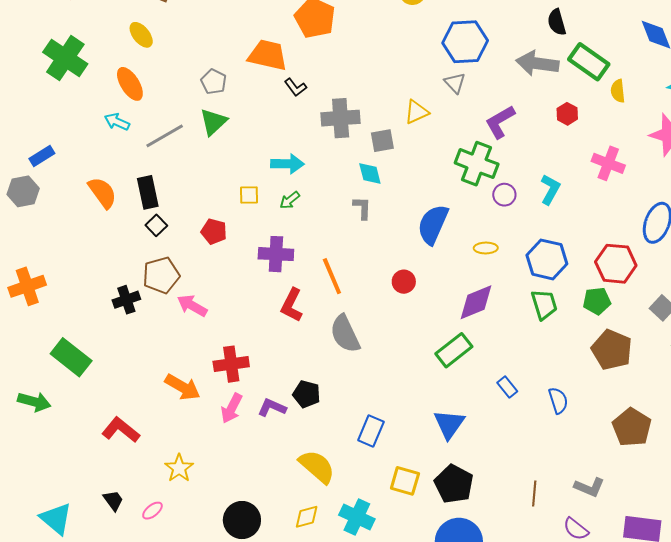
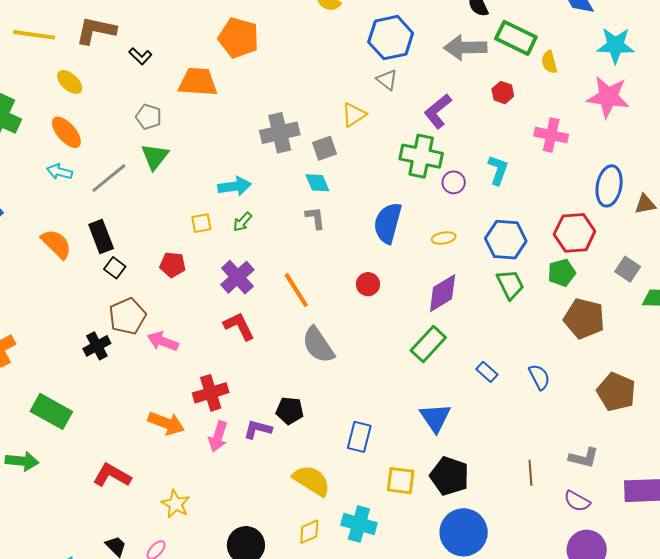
black L-shape: (295, 87) -> (140, 56), moved
purple cross: (276, 254) -> (237, 277), turned -36
red L-shape: (292, 305) -> (239, 326), moved, turned 136

